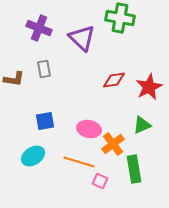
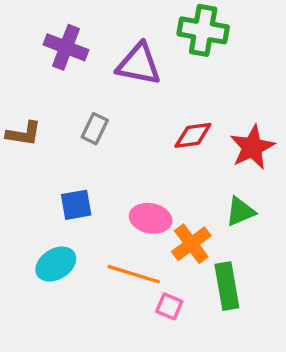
purple triangle: (82, 38) -> (139, 64), turned -32
gray rectangle: (44, 69) -> (95, 129), moved, turned 36

